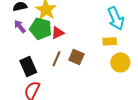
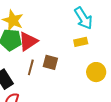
red triangle: (58, 33) -> (28, 41), size x1.5
yellow circle: (120, 62) -> (96, 72), moved

